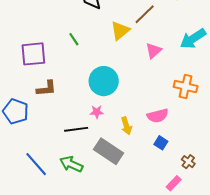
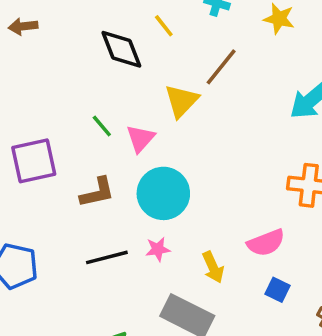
pink triangle: (154, 51) -> (140, 138), moved
brown L-shape: (46, 88) -> (97, 192), moved
black line: (76, 129) -> (107, 257), moved

